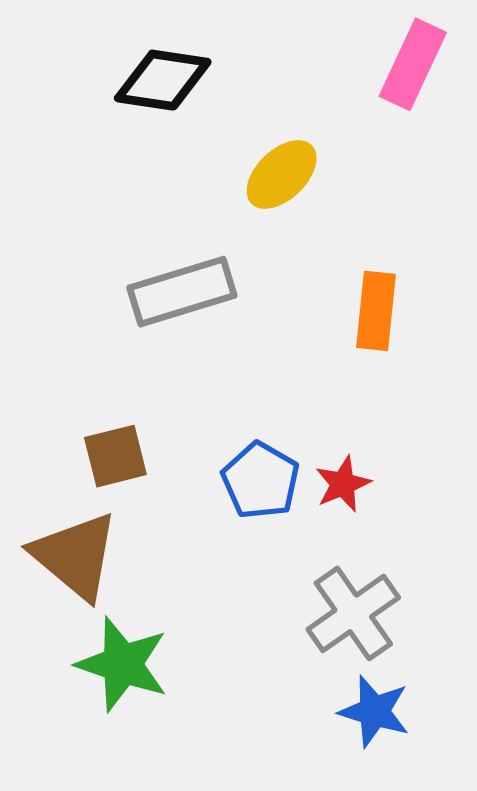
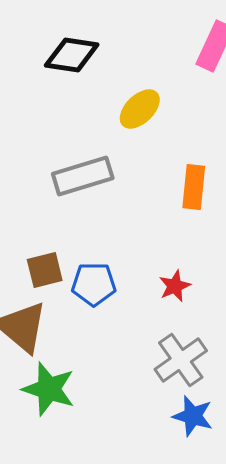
blue pentagon: (261, 481) -> (94, 284), moved, turned -30

